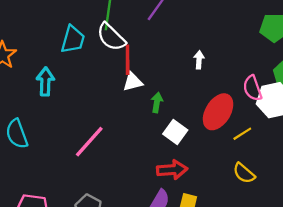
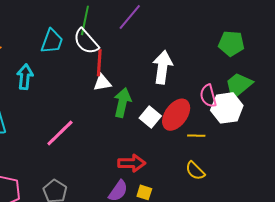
white arrow: (199, 60) -> (163, 67), size x2.0
green arrow: (157, 103) -> (122, 103), size x1.6
white square: (175, 132) -> (150, 117), moved
yellow line: (242, 134) -> (196, 136), turned 30

